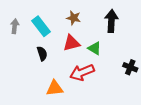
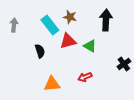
cyan rectangle: (41, 26) -> (50, 25), moved
black cross: (130, 67) -> (124, 64), turned 32
red arrow: (82, 72) -> (85, 77), moved, size x0.6

